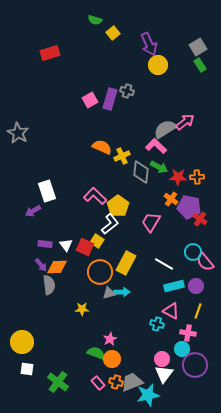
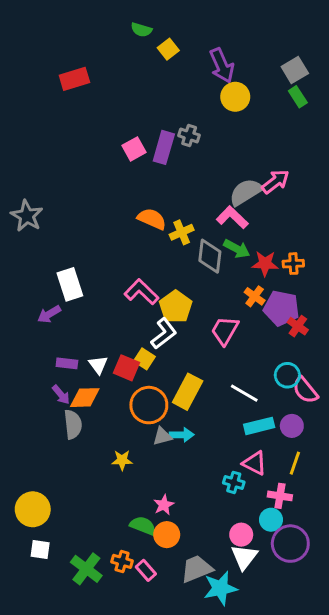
gray star: (18, 133) -> (27, 216), moved
orange cross: (116, 382) -> (122, 561), moved

